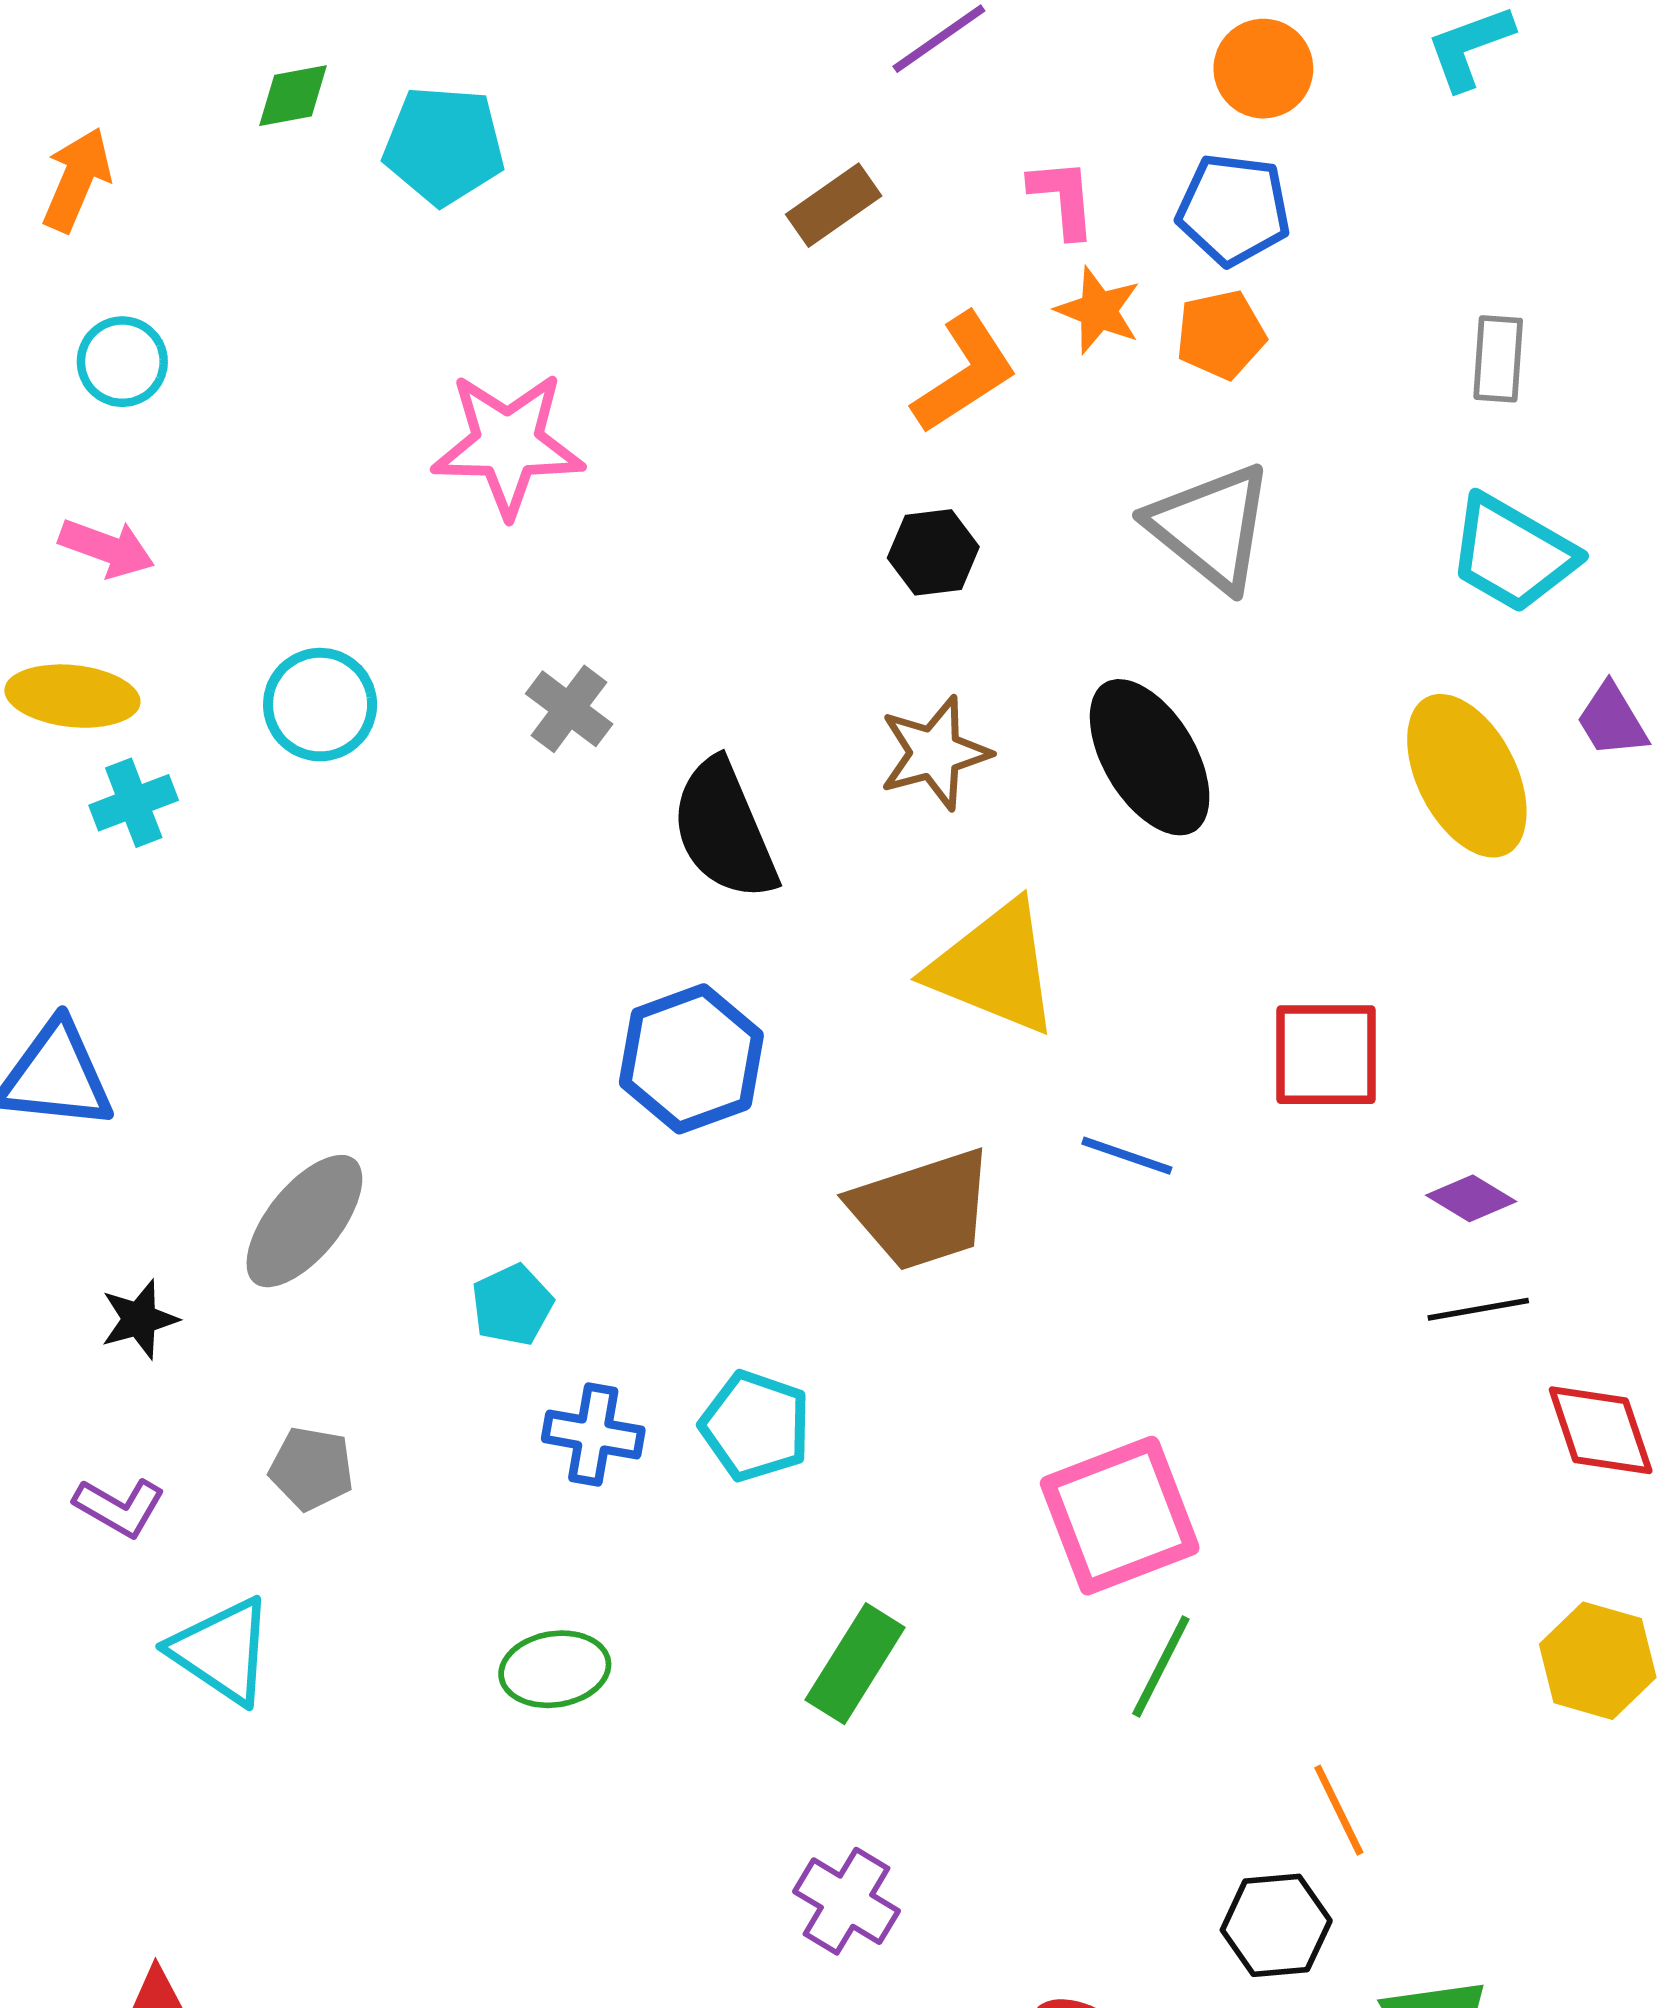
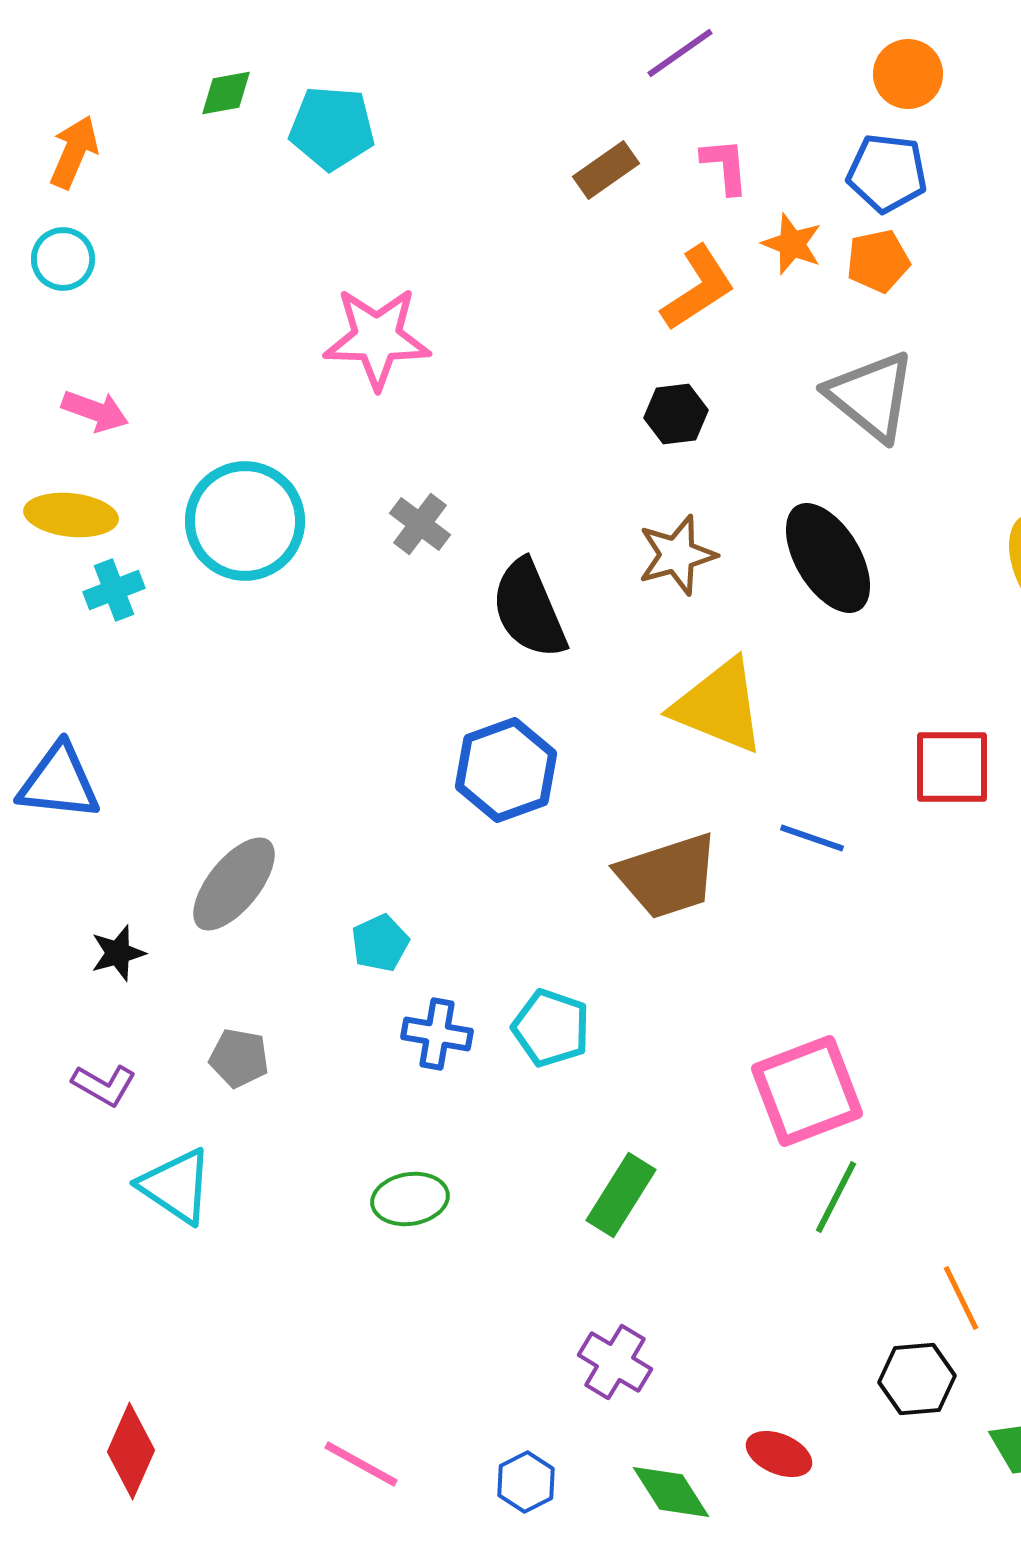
pink L-shape: (1063, 198) -> (725, 166), moved
cyan circle: (122, 362) -> (63, 259), moved
cyan circle: (320, 705) -> (245, 521), size x1.5

